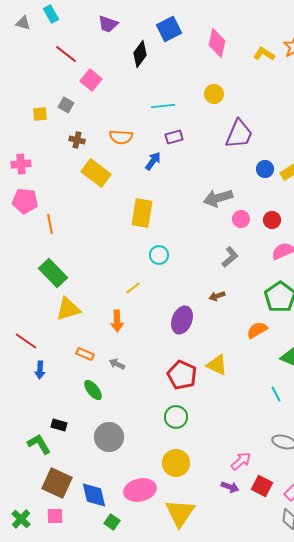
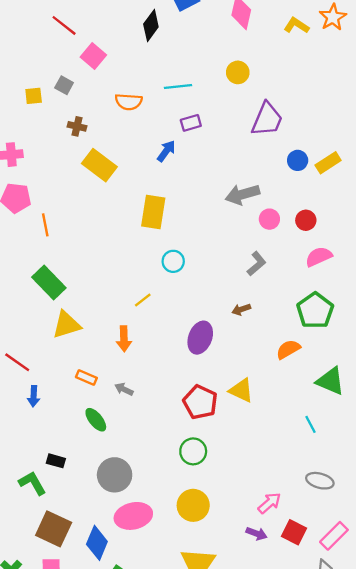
orange semicircle: (121, 137) -> (129, 102), moved
pink ellipse: (140, 490) -> (133, 516), moved
blue diamond: (94, 495) -> (97, 543), turned 36

